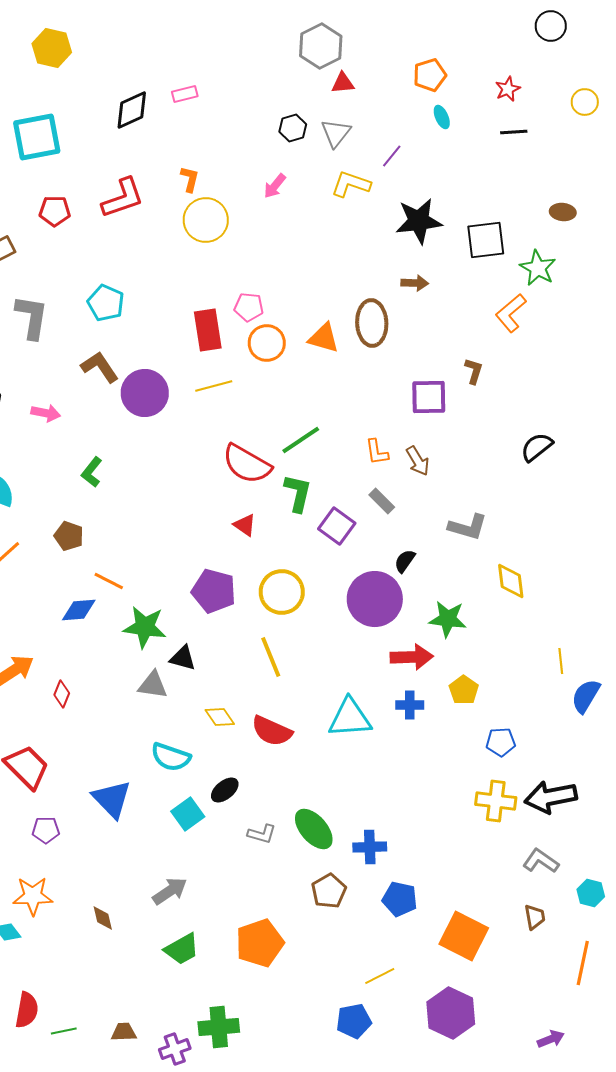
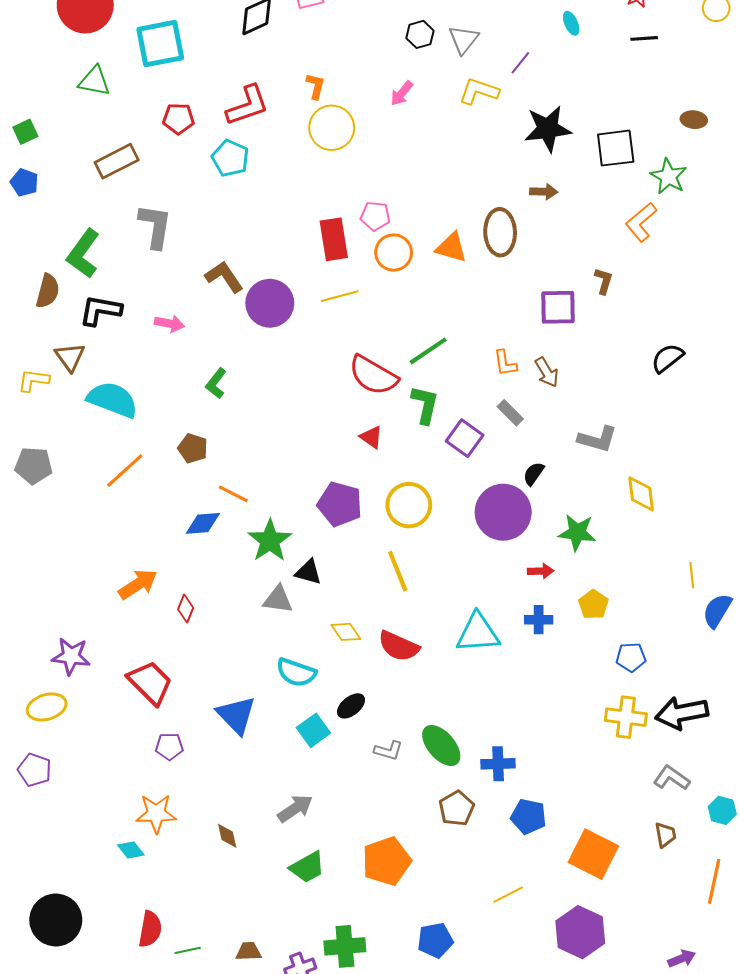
cyan pentagon: (106, 303) -> (230, 158), moved
green star: (145, 627) -> (270, 541), turned 30
red arrow: (412, 657) -> (541, 571), size x0.6
blue pentagon: (354, 1021) -> (435, 940), moved

